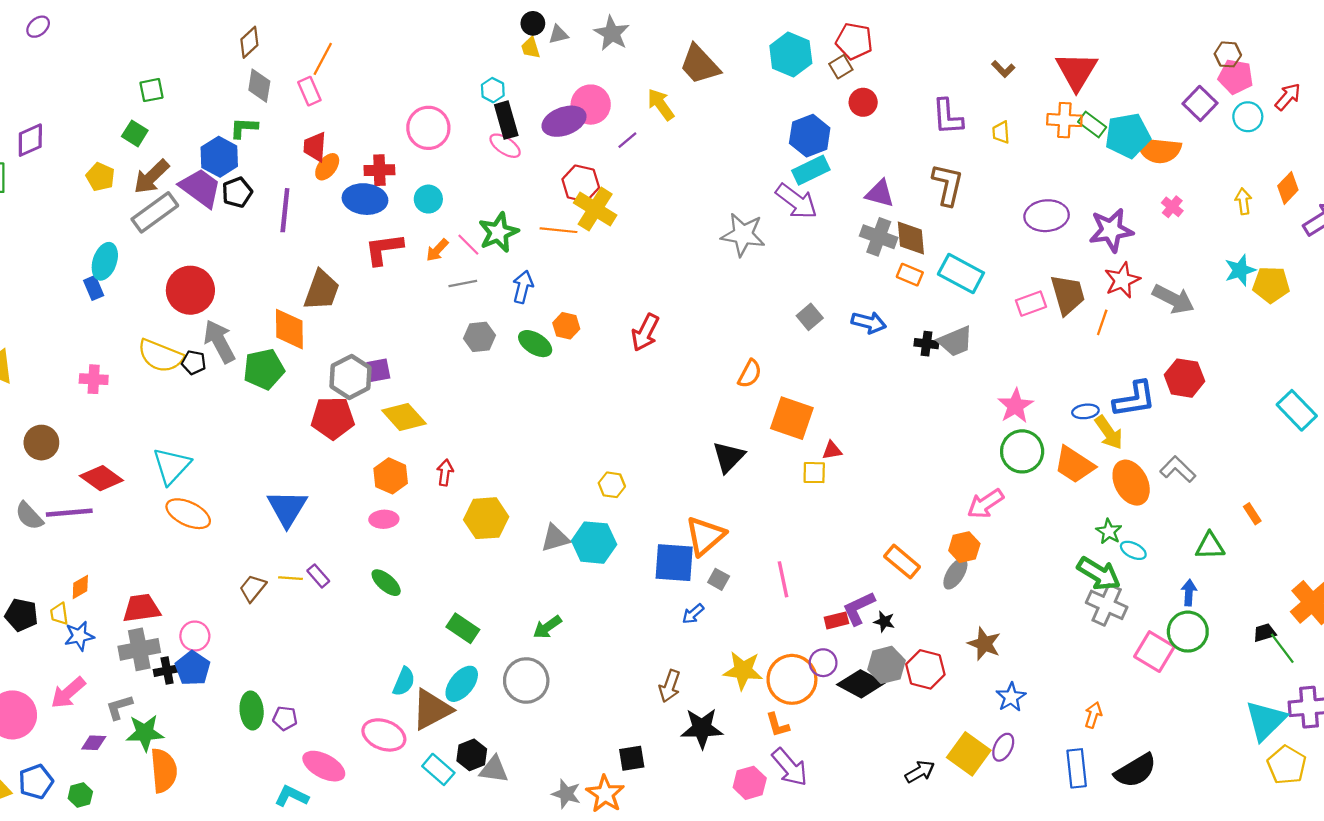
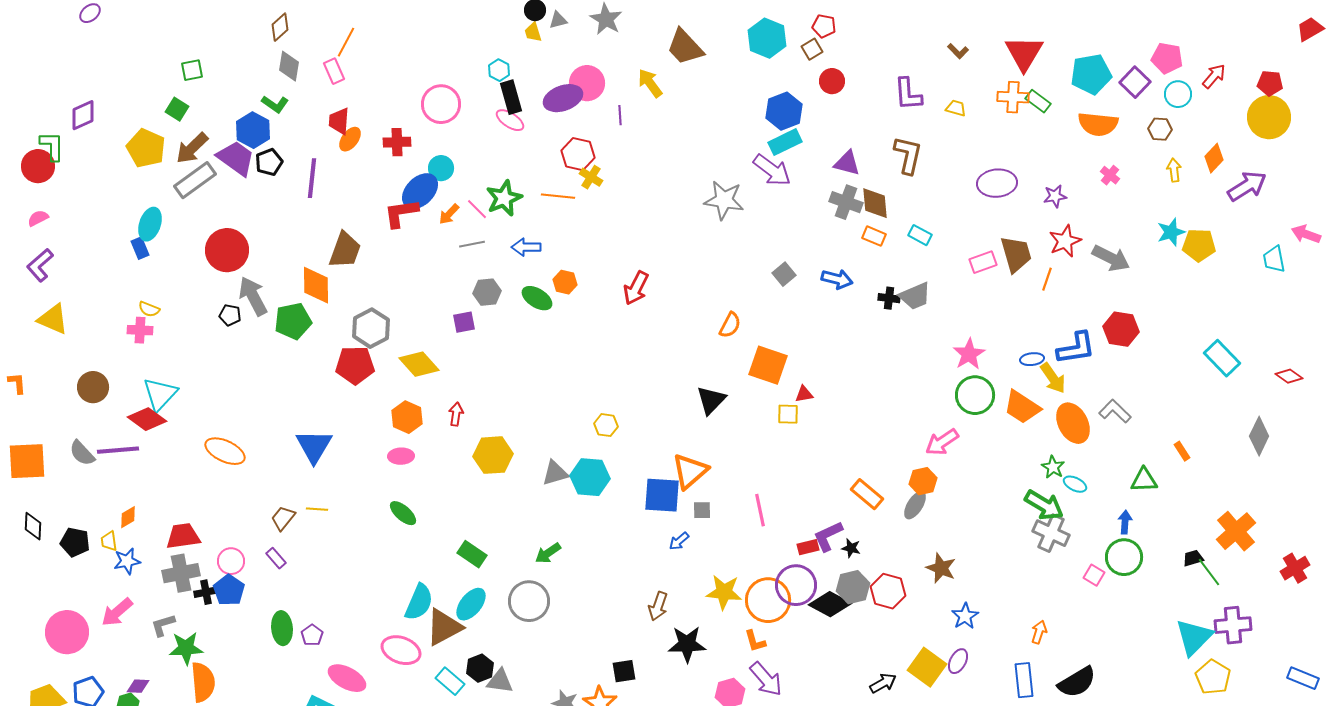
red pentagon: (854, 41) -> (824, 26), size x0.7
brown hexagon: (1228, 54) -> (1160, 129), moved
green L-shape: (244, 128) -> (275, 104), turned -148
yellow trapezoid: (1001, 132) -> (956, 108), turned 110
cyan pentagon: (1128, 136) -> (1091, 74), moved
purple line: (627, 140) -> (620, 115), turned -54
yellow pentagon: (100, 177) -> (146, 148), size x1.5
blue ellipse: (365, 199) -> (420, 191), moved, turned -51
yellow cross: (595, 209) -> (591, 177), size x0.6
purple star: (1111, 230) -> (1055, 196), size x0.6
cyan rectangle: (961, 274) -> (920, 235), size x0.6
blue arrow: (523, 287) -> (526, 247), turned -104
yellow semicircle: (160, 356) -> (149, 309), moved, size x0.5
purple square: (378, 370) -> (464, 322), moved
cyan triangle: (172, 466) -> (160, 394), moved
purple rectangle: (318, 576) -> (276, 558), moved
gray square: (719, 579) -> (702, 510), turned -30
pink square: (1154, 652) -> (1094, 575), size x0.6
purple circle: (823, 663) -> (796, 585), size x1.6
cyan semicircle: (404, 682) -> (419, 602), size x1.4
purple pentagon: (285, 718) -> (312, 635), turned 30
purple diamond: (94, 743) -> (138, 686), moved

